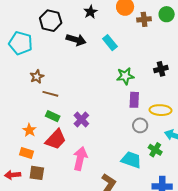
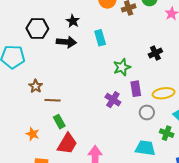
black star: (90, 12) -> (73, 21), moved
cyan rectangle: (110, 43) -> (100, 38), turned 35
green rectangle: (53, 116) -> (59, 122), turned 48
purple cross: (81, 119) -> (113, 100), moved
orange star: (29, 130) -> (33, 134), moved

